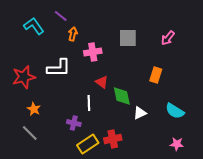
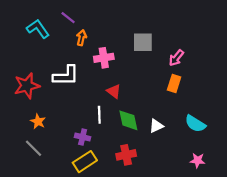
pink arrow: (168, 38) -> (176, 58), moved
green diamond: (122, 96) -> (128, 120), moved
yellow rectangle: (88, 144) -> (85, 162), moved

